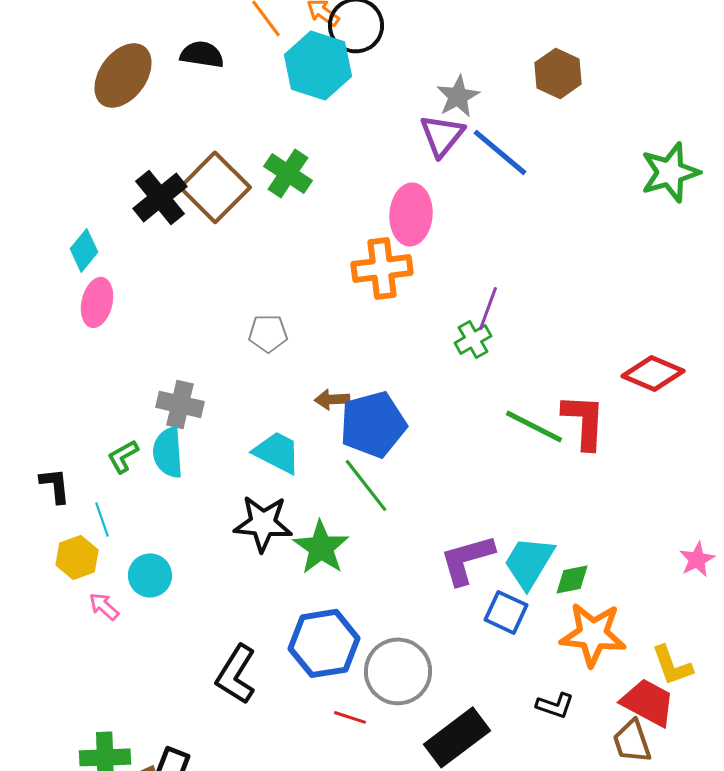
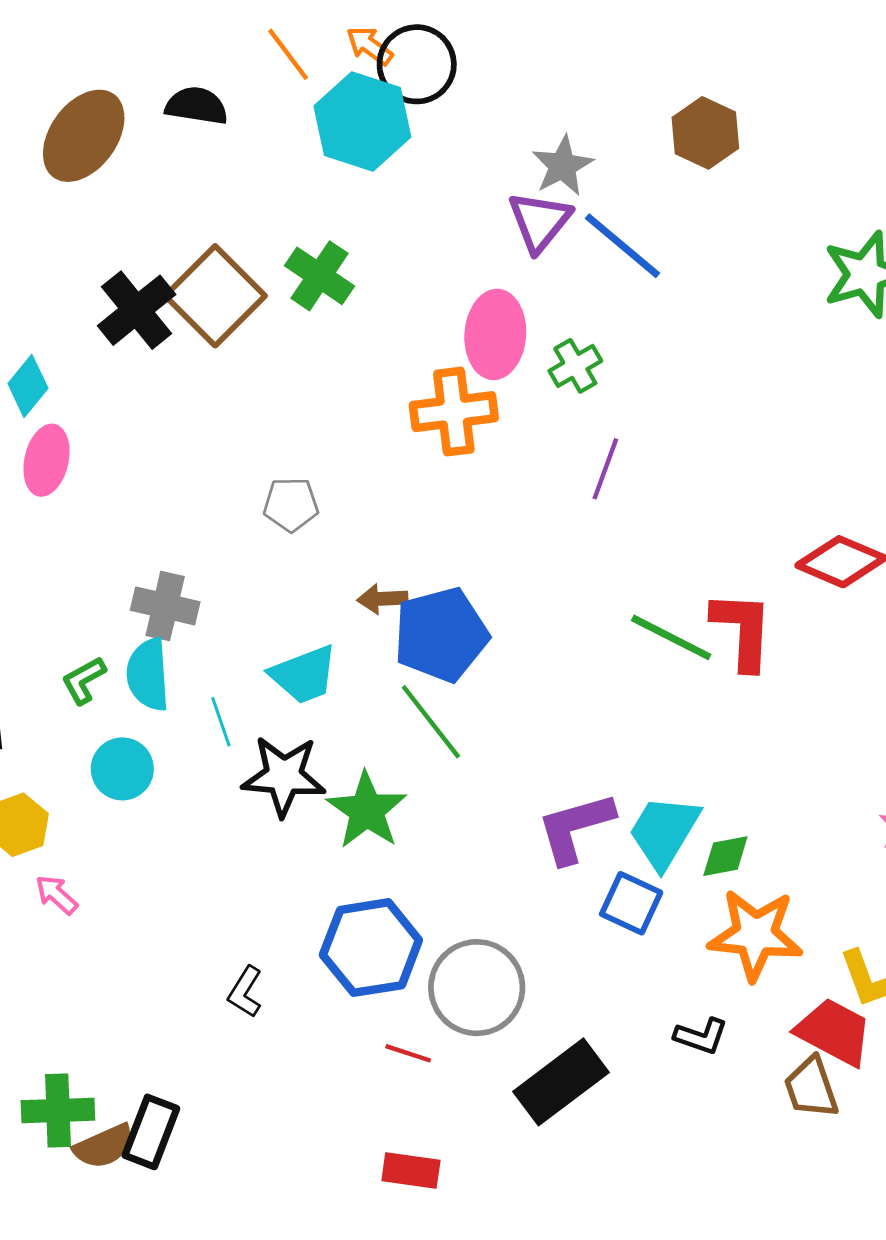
green cross: (473, 339) -> (575, 366), moved
cyan trapezoid: (277, 452) -> (304, 675), turned 132
cyan line: (102, 519) -> (221, 722), moved
cyan circle: (150, 575) -> (122, 769), moved
black L-shape: (236, 674) -> (245, 992), size x0.6

